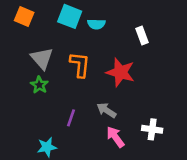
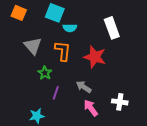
cyan semicircle: (96, 24) -> (70, 28), moved
white rectangle: (142, 35) -> (112, 28), size x1.5
green star: (39, 85) -> (45, 73), moved

